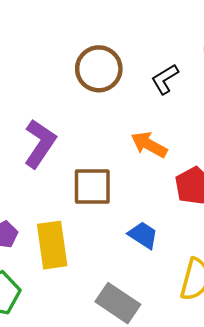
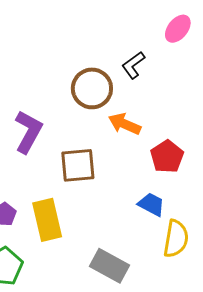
brown circle: (99, 69) -> (92, 88), moved
blue trapezoid: (143, 235) -> (151, 204), moved

